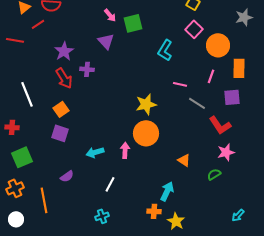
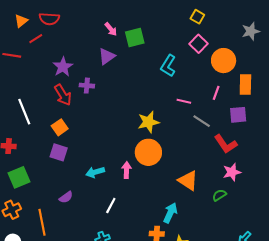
purple triangle: (106, 41) -> (107, 56), turned 36
orange triangle: (184, 160) -> (188, 181), size x1.5

